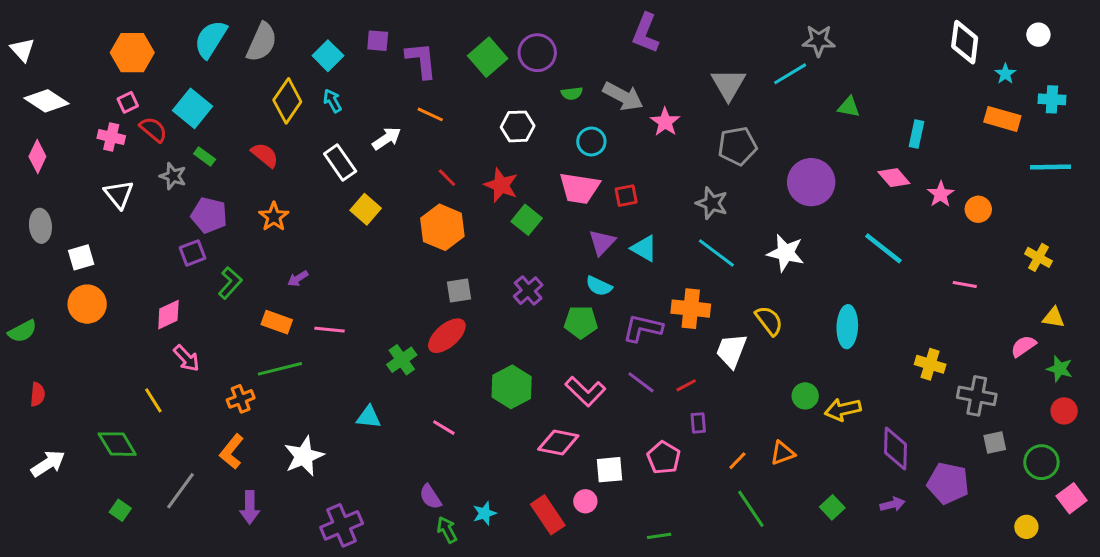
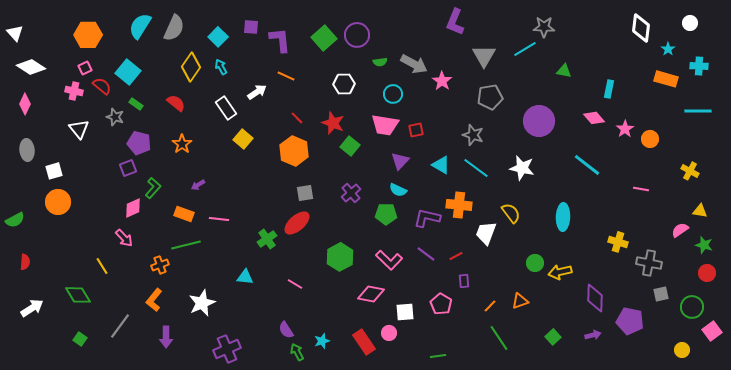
purple L-shape: (646, 33) -> (455, 22), moved
cyan triangle: (644, 248) -> (441, 165), moved
pink diamond: (168, 315) -> (133, 208), moved

